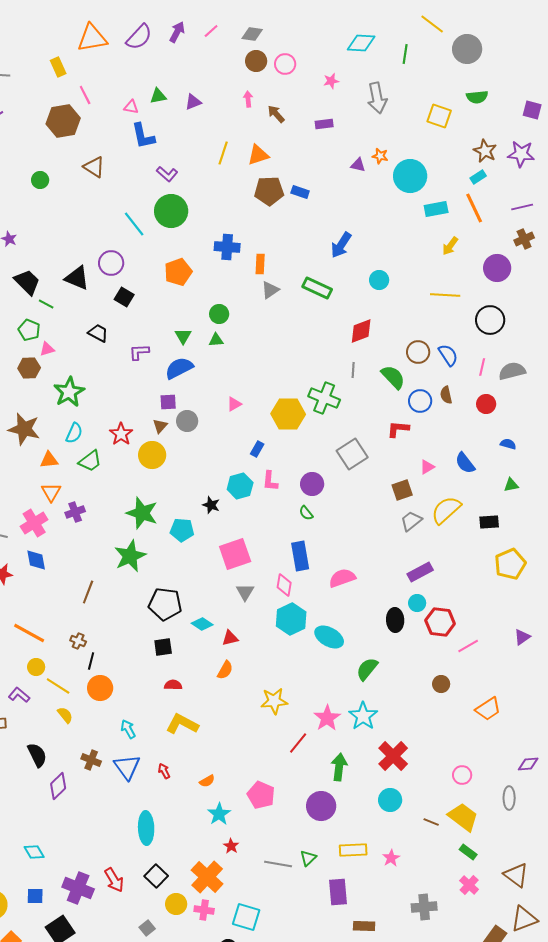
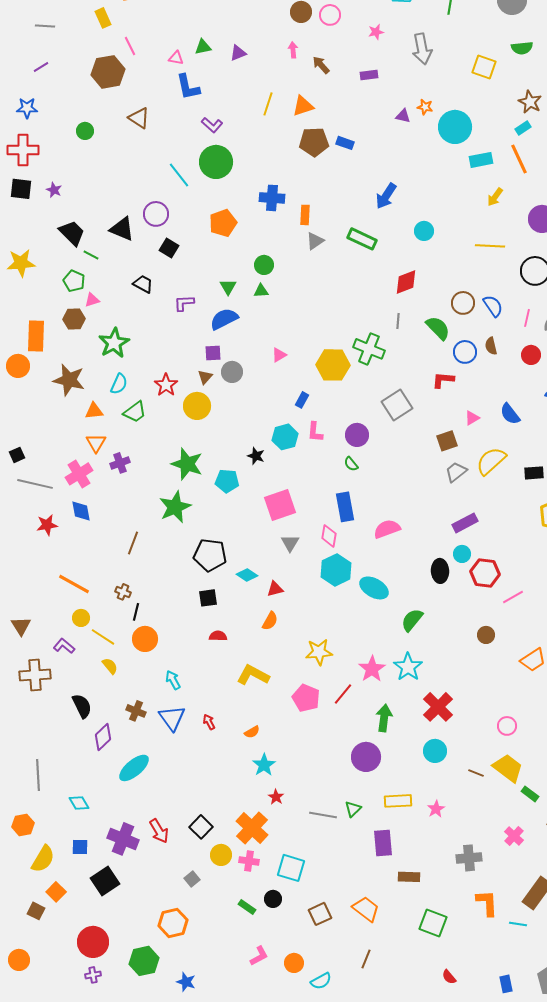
yellow L-shape: (182, 724) -> (253, 675), moved
pink pentagon: (261, 795) -> (306, 698), moved
cyan ellipse: (146, 828) -> (134, 768), moved, turned 52
green rectangle: (468, 852) -> (530, 794), moved

